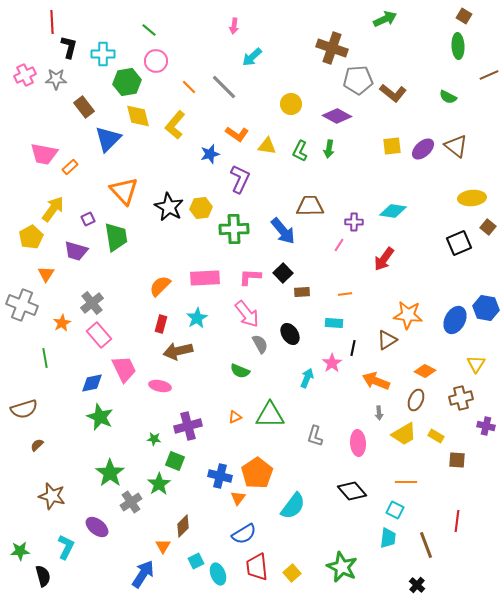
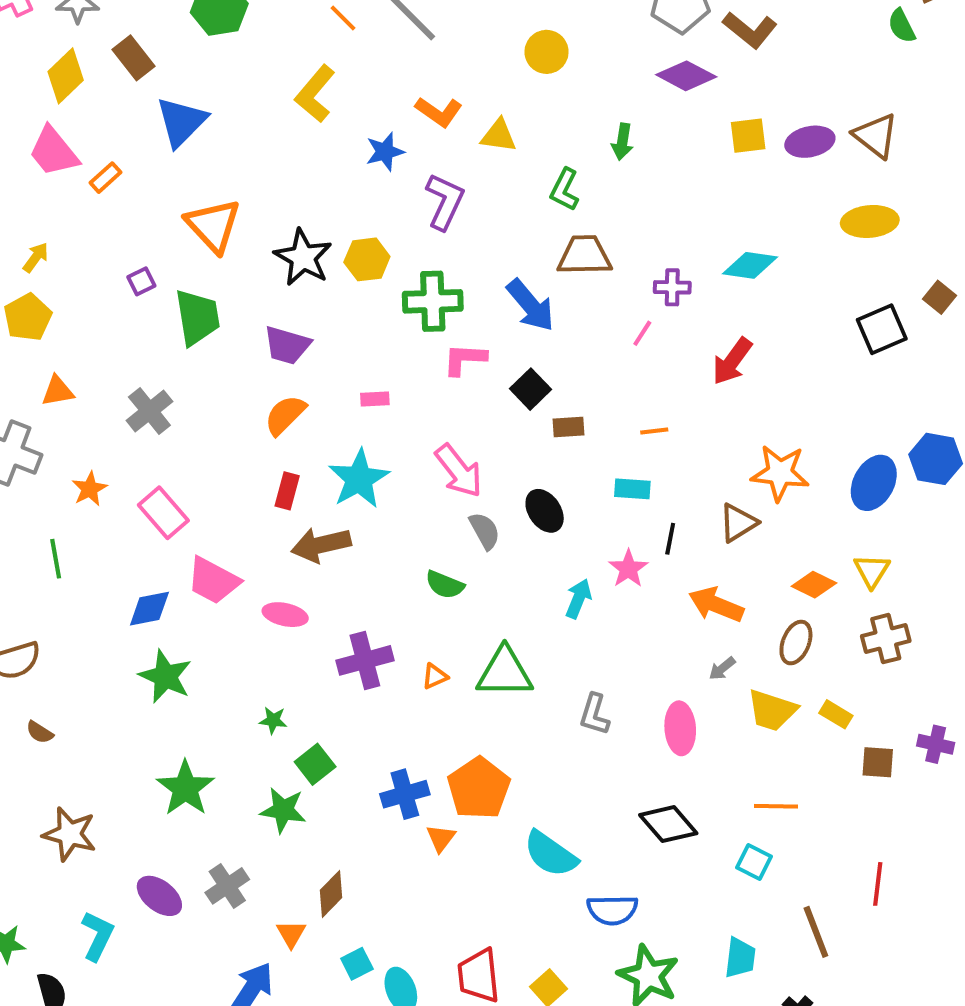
green semicircle: (448, 97) -> (902, 26), moved, turned 36
yellow diamond: (138, 116) -> (66, 76), moved, turned 60
purple diamond: (337, 116) -> (686, 76), moved
purple ellipse: (423, 149) -> (810, 142), turned 30
green L-shape: (300, 151) -> (564, 190), moved
pink trapezoid: (44, 154) -> (54, 152), turned 40
yellow ellipse: (472, 198) -> (870, 221), moved
yellow arrow: (53, 209) -> (36, 257), moved, size x0.6
purple trapezoid: (76, 251) -> (287, 345), moved
orange triangle: (46, 274) -> (58, 391), turned 48
pink L-shape: (250, 277) -> (465, 359), moved
pink rectangle: (205, 278) -> (375, 399), size x0.5
gray cross: (92, 303) -> (149, 411), moved
cyan star: (197, 318) -> (359, 479), size x1.4
yellow triangle: (476, 364) -> (872, 571), moved
pink trapezoid: (124, 369) -> (213, 581), turned 144
gray arrow: (379, 413) -> (722, 668), turned 56
purple cross: (188, 426) -> (365, 660), moved
purple cross: (486, 426) -> (936, 744), moved
yellow trapezoid: (404, 434) -> (772, 710), turned 48
brown semicircle: (37, 445) -> (40, 732), turned -104
green square: (175, 461) -> (315, 764), turned 30
blue cross: (220, 476) -> (405, 794), turned -30
green star: (159, 484) -> (283, 810), turned -30
gray cross: (131, 502) -> (227, 886), moved
cyan semicircle: (293, 506) -> (551, 854), turned 88
blue semicircle: (244, 534) -> (612, 910), moved, turned 30
cyan trapezoid: (388, 538) -> (740, 958), moved

